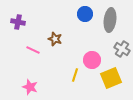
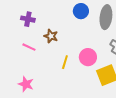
purple cross: (18, 22) -> (28, 19), moved
yellow line: (75, 75) -> (65, 62), moved

